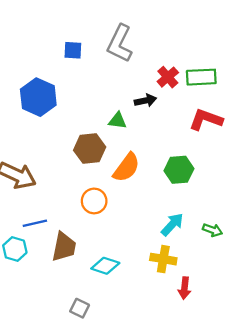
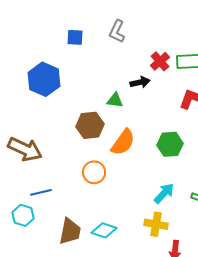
gray L-shape: (120, 44) -> (117, 31), size x0.7
brown trapezoid: (64, 247) -> (70, 231), moved

